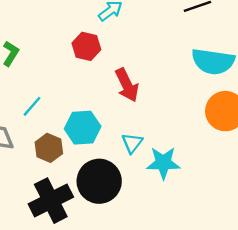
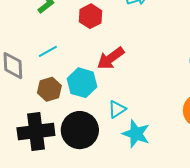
red hexagon: (86, 46) -> (91, 16), moved
red arrow: (127, 85) -> (111, 58), moved, turned 60

